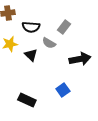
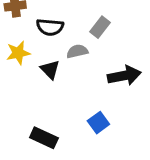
gray semicircle: (49, 43) -> (77, 51), turned 136

